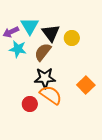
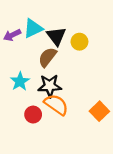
cyan triangle: (30, 26) -> (33, 28), turned 36
cyan star: (18, 49) -> (20, 81), moved, turned 30
orange square: (86, 85) -> (99, 111), moved

